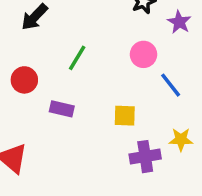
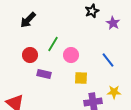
pink circle: (143, 54) -> (71, 55), moved
red circle: (24, 80) -> (30, 55), moved

